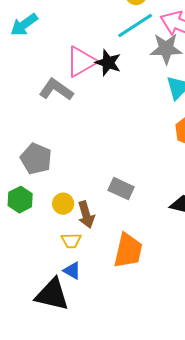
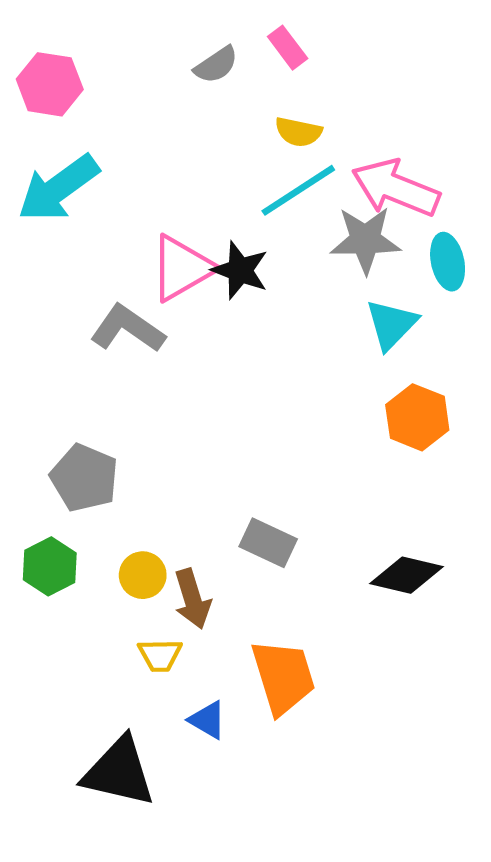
cyan arrow: (24, 25) -> (58, 188), size x1.4
orange trapezoid: (128, 251) -> (283, 677), turned -30
blue triangle: (72, 271) -> (208, 720), moved

